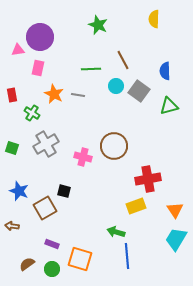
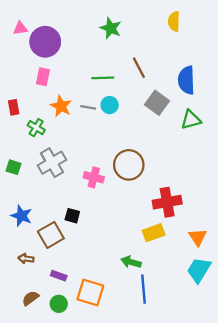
pink triangle: (18, 50) -> (20, 28), moved
blue semicircle: (165, 71) -> (186, 80), size x1.4
cyan circle: (116, 86) -> (110, 105), moved
brown arrow: (12, 226) -> (26, 259), moved

